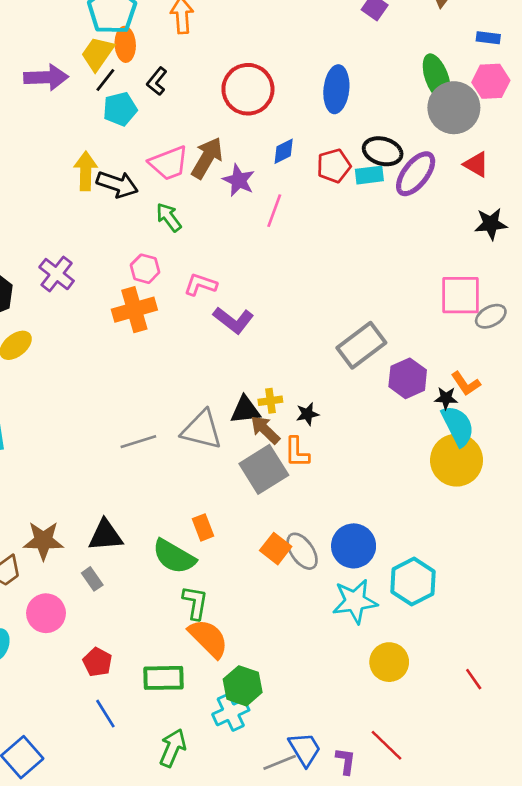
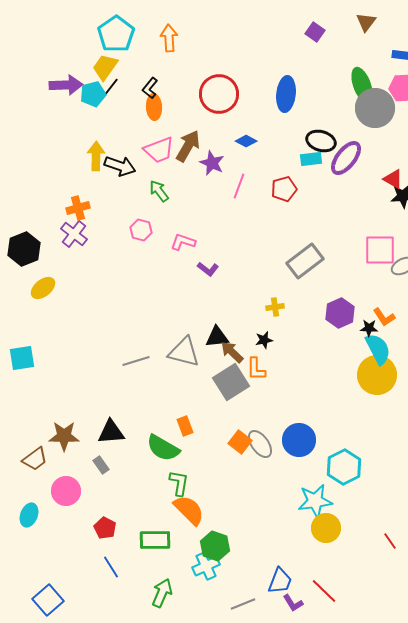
orange ellipse: (125, 44) -> (154, 107), moved
cyan pentagon: (120, 109) -> (93, 94), moved
blue diamond: (284, 151) -> (246, 141), turned 55
red triangle: (476, 164) -> (393, 179), moved
red pentagon: (334, 166) -> (284, 189), moved
orange cross: (134, 310) -> (78, 208), moved, size x0.7
purple L-shape: (233, 320) -> (208, 269), size x0.7
gray rectangle: (361, 345) -> (305, 261), moved
yellow cross: (270, 401) -> (275, 307), moved
cyan star: (355, 601) -> (315, 501), moved
blue trapezoid: (305, 749) -> (280, 581), moved, turned 52
purple L-shape: (346, 761) -> (293, 603), turned 140

